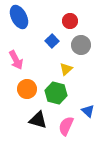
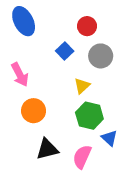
green hexagon: (56, 93) -> (89, 116), moved
black triangle: (38, 120) -> (47, 149), turned -30

